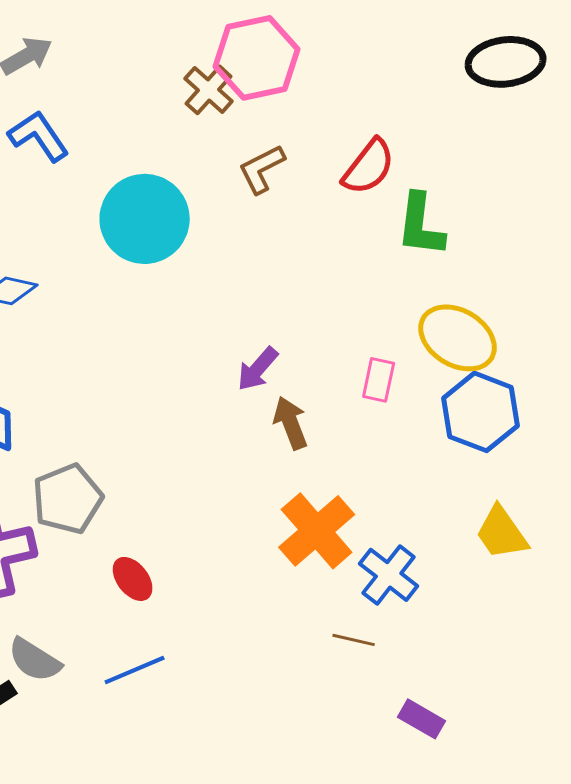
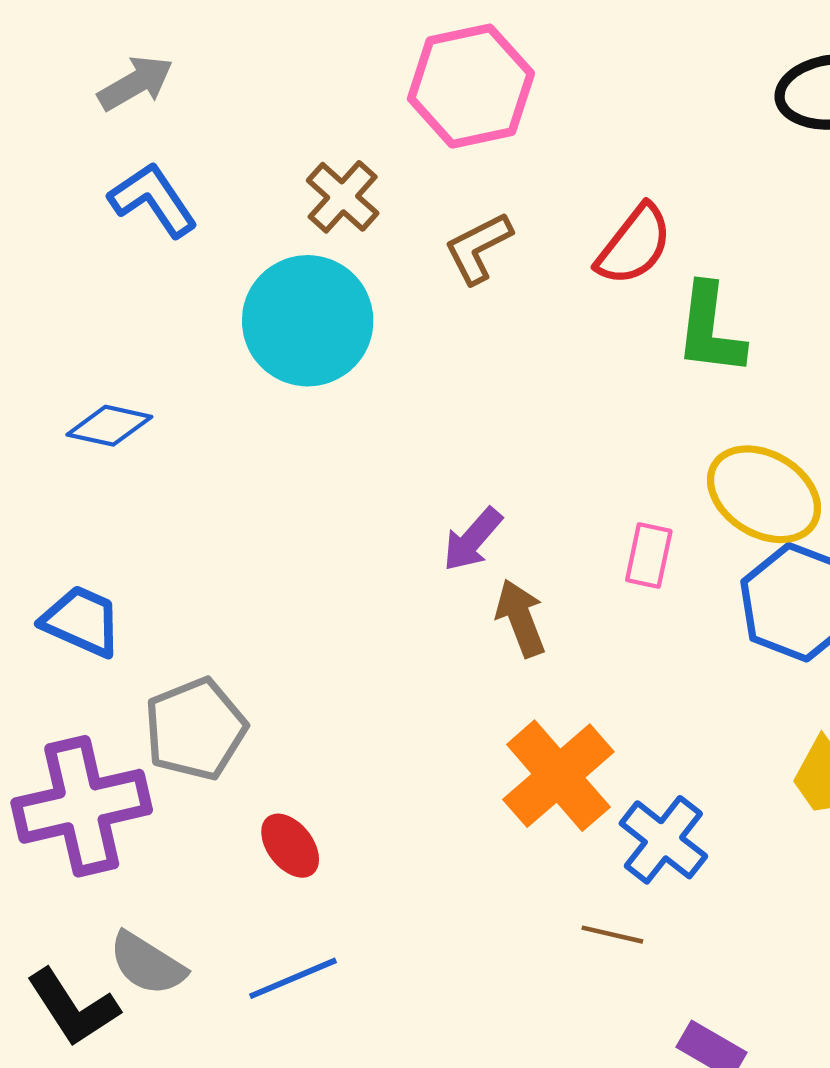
brown cross: (209, 90) -> (343, 197), moved

